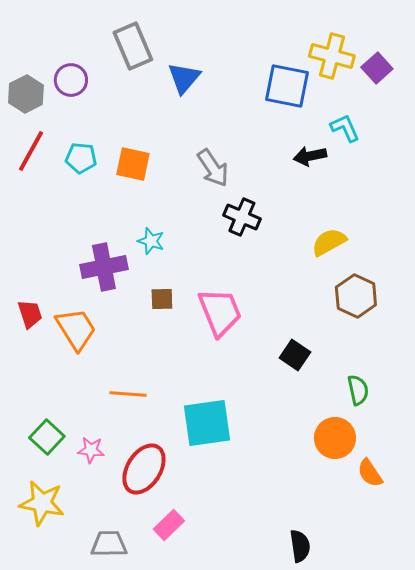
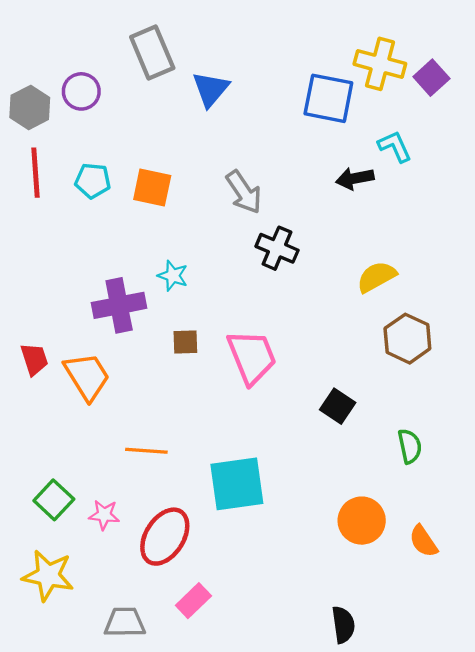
red line: (31, 151) -> (35, 173), turned -33
orange circle: (335, 438) -> (362, 521), moved

